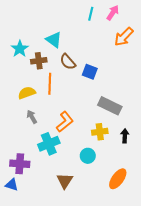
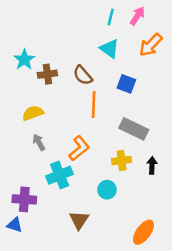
cyan triangle: (54, 40) -> (109, 49), moved
blue square: (90, 72) -> (126, 84), moved
orange line: (50, 84) -> (94, 105), moved
orange ellipse: (118, 179) -> (143, 232), moved

